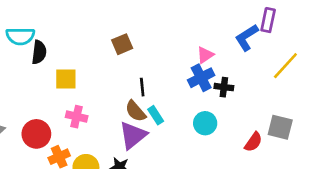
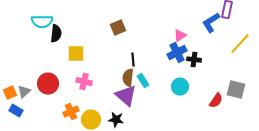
brown semicircle: (135, 111) -> (128, 78), turned 48
red circle: (36, 134) -> (48, 84), moved
purple triangle: (133, 135) -> (126, 96), turned -40

